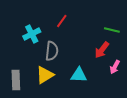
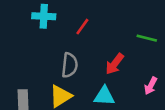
cyan cross: (32, 34) -> (44, 16), moved, turned 30
red arrow: (102, 50) -> (115, 64), moved

